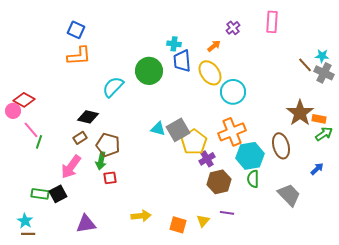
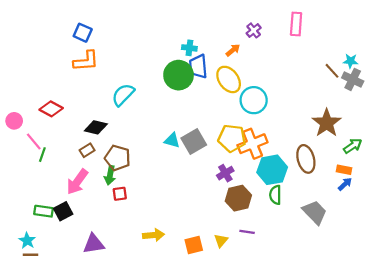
green circle: (149, 71) -> (179, 75), moved
red diamond: (24, 100) -> (51, 109), moved
orange rectangle: (319, 119) -> (344, 170), moved
yellow pentagon: (194, 142) -> (232, 138), moved, turned -30
orange square: (178, 225) -> (194, 245), turned -30

